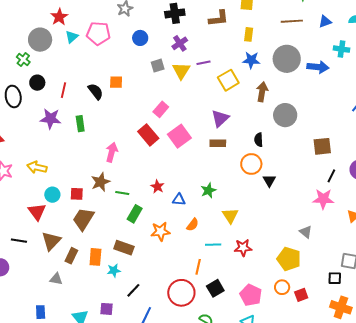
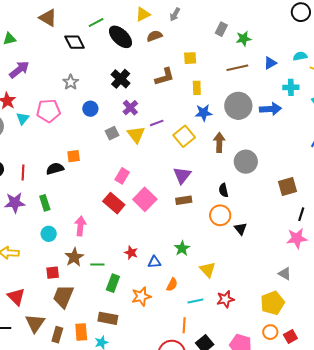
black cross: (175, 13) -> (121, 79), turned -30
black semicircle: (96, 91) -> (55, 169), turned -60
cyan circle: (52, 195) -> (49, 234), moved
yellow pentagon: (289, 259) -> (273, 303), turned -30

